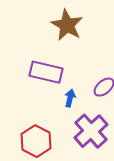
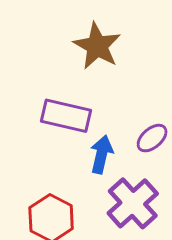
blue arrow: (70, 98) -> (102, 154), size x1.4

